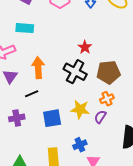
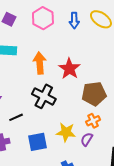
red star: (85, 47) -> (69, 69), size x1.5
orange arrow: (38, 68) -> (40, 63), moved
black cross: (75, 72) -> (44, 96), moved

